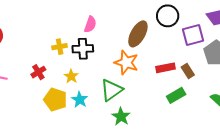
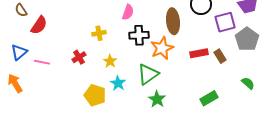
brown ellipse: (138, 34) -> (173, 21), turned -35
black cross: (83, 49) -> (139, 35), moved
orange star: (126, 63) -> (162, 48), turned 30
green rectangle: (176, 95) -> (209, 98), moved
yellow pentagon: (55, 100) -> (95, 95), moved

